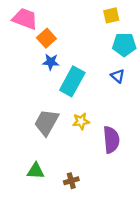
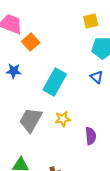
blue star: (51, 62) -> (14, 71), moved
purple semicircle: (111, 140) -> (91, 136), size x0.7

